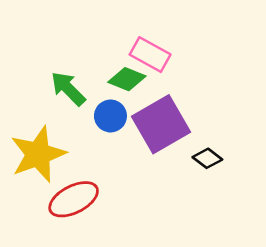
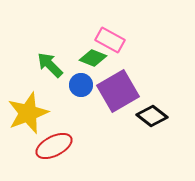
black diamond: (207, 158) -> (152, 116), size x1.4

